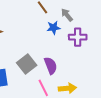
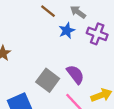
purple cross: (78, 37) -> (97, 34), turned 36

